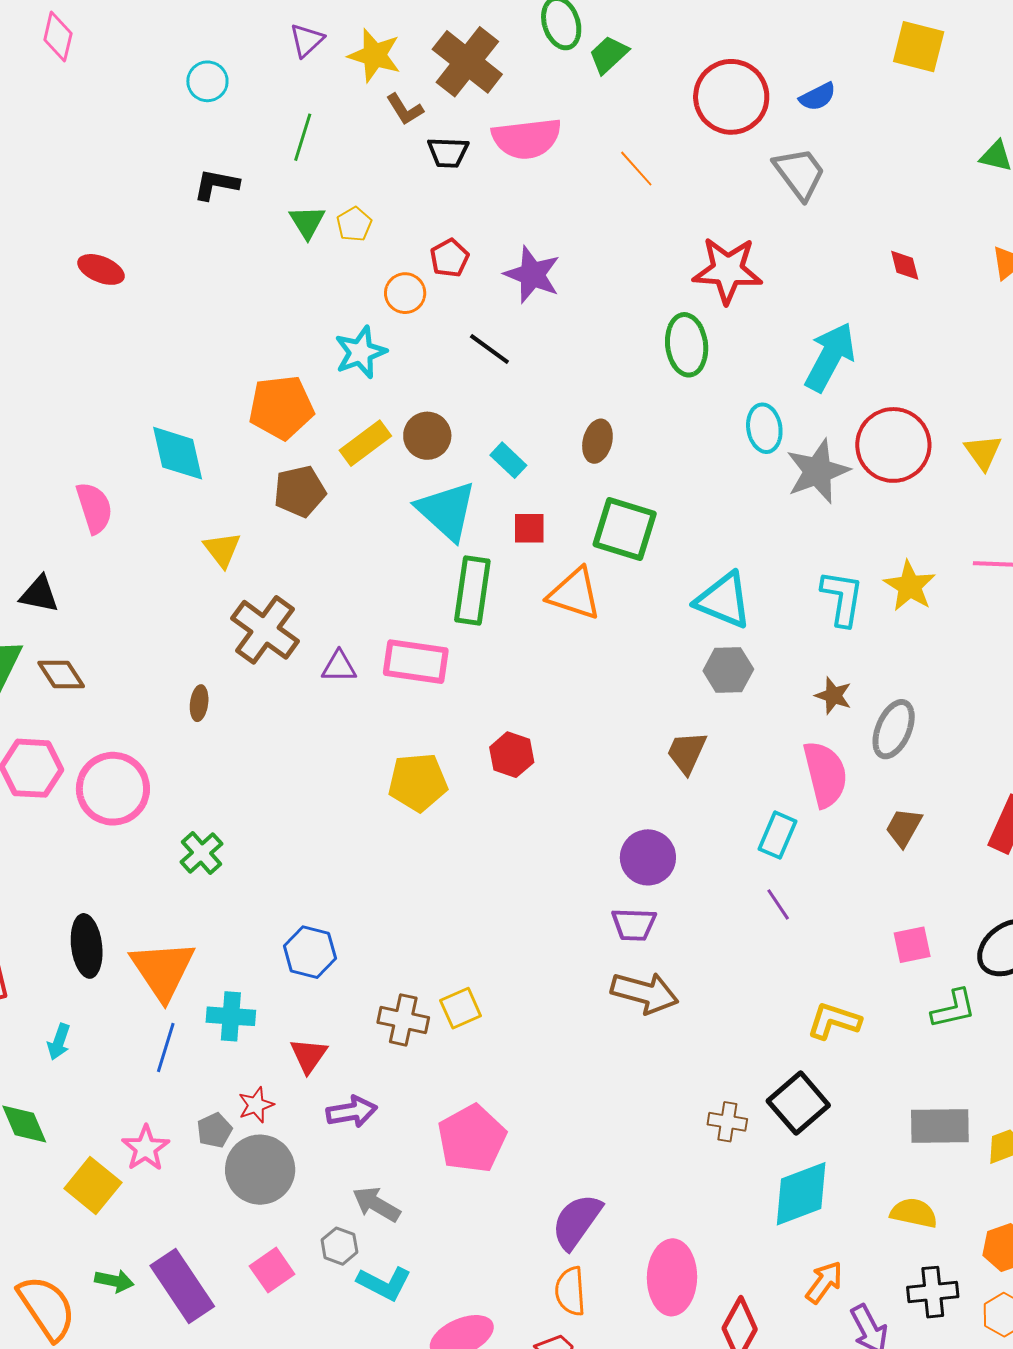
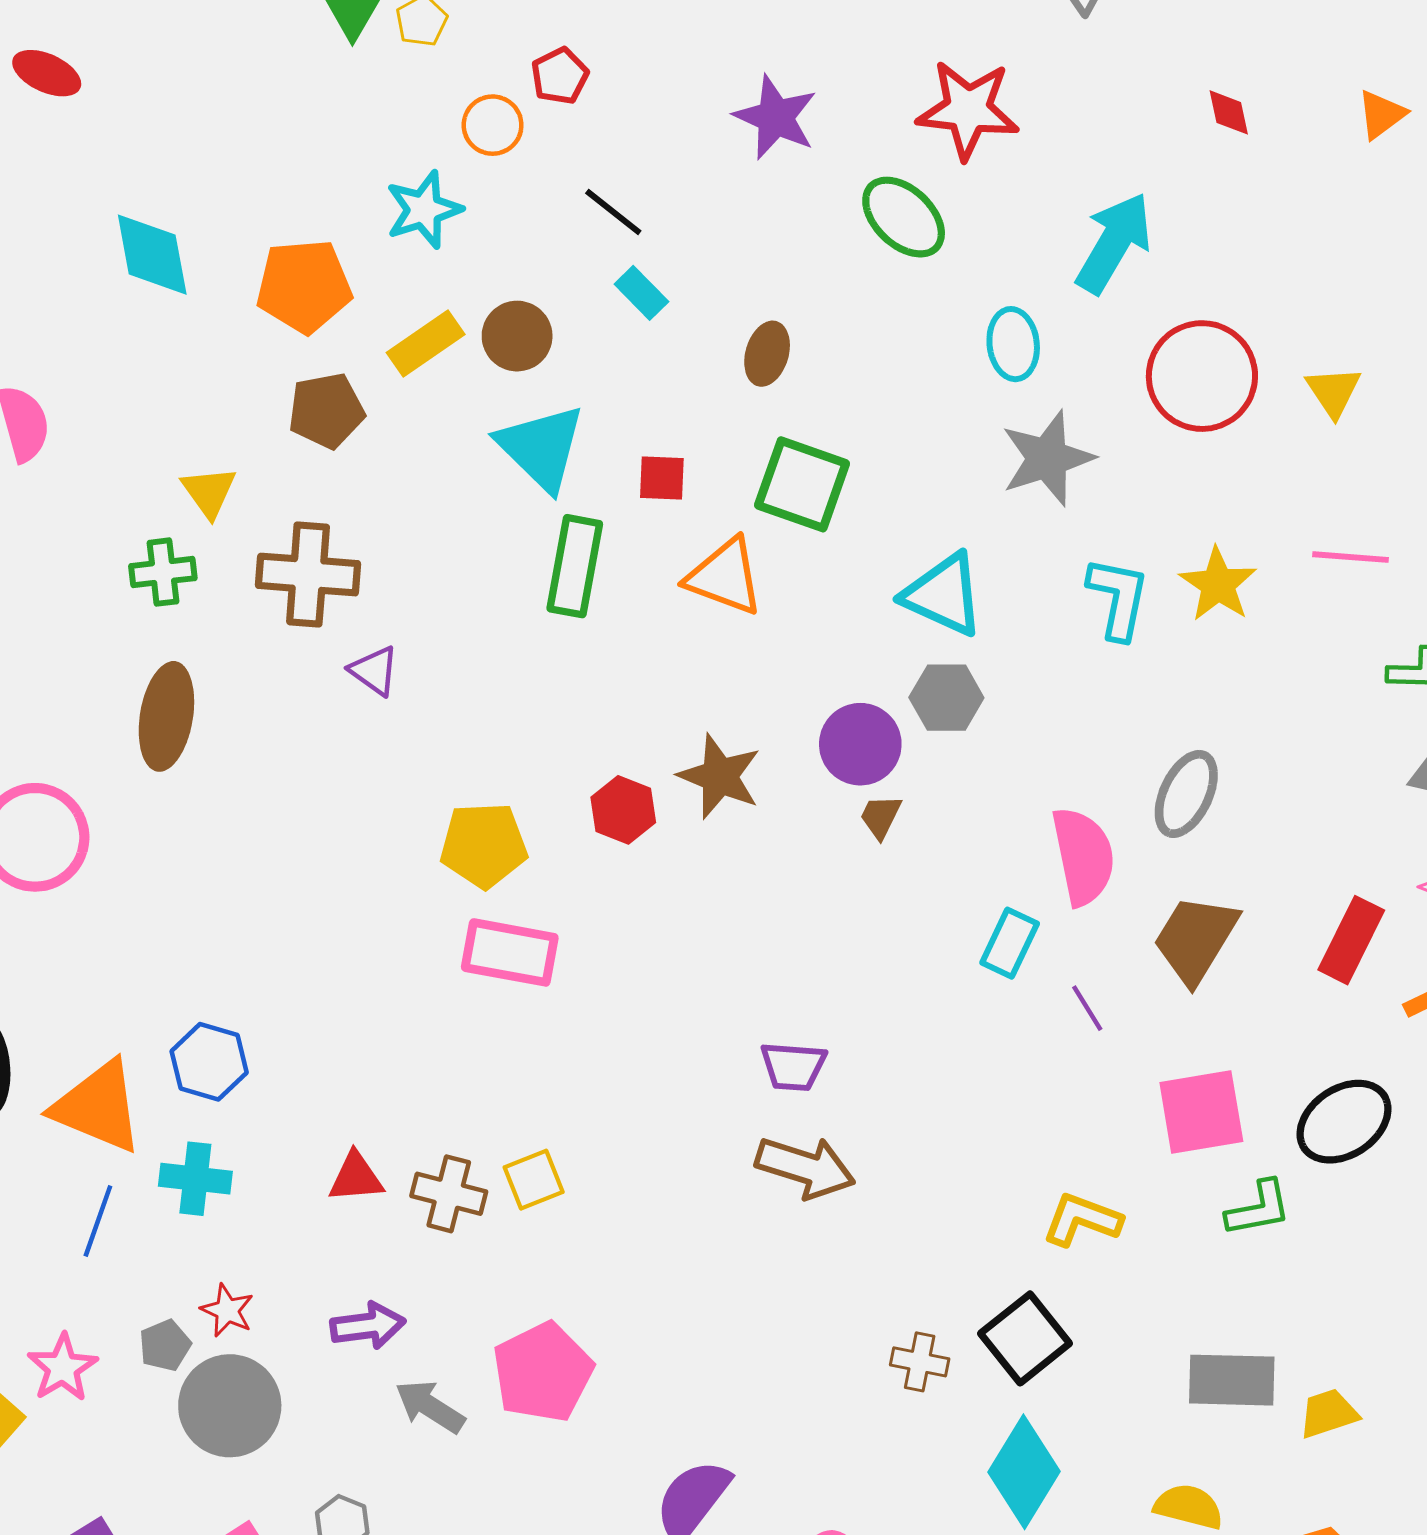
purple star: (532, 275) -> (776, 117), moved
green ellipse: (687, 345) -> (904, 217), turned -42
cyan diamond: (178, 453) -> (152, 255), moved
cyan rectangle: (508, 460) -> (641, 293), moved
gray star: (818, 471) -> (1047, 458), moved
brown cross: (265, 630) -> (308, 575), moved, turned -34
pink rectangle: (416, 662) -> (510, 952), moved
purple triangle: (339, 667) -> (374, 671), turned 33
brown star: (833, 696) -> (720, 776), moved, size x1.5
brown ellipse: (199, 703) -> (166, 716), size x2.0
brown trapezoid: (687, 753) -> (881, 817), size x0.7
brown trapezoid: (904, 828) -> (1196, 939), size x1.6
green cross: (202, 853) -> (163, 572), moved, turned 33
purple circle: (648, 857) -> (860, 744), moved
purple line: (778, 904) -> (1087, 1008), moved
pink square: (912, 945) -> (1201, 1112), size x1.6
blue hexagon: (310, 952) -> (209, 1062), moved
orange triangle: (163, 970) -> (98, 1107), turned -36
red triangle: (309, 1056) -> (356, 1177), moved, turned 48
red star: (256, 1105) -> (227, 1310), turned -30
cyan diamond: (801, 1194) -> (1024, 1472), turned -40
gray arrow: (376, 1204) -> (430, 1407), moved

